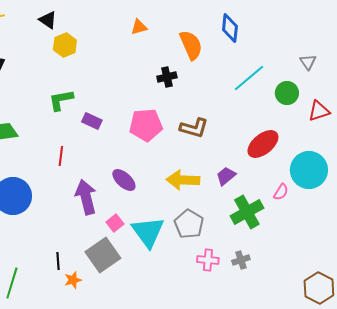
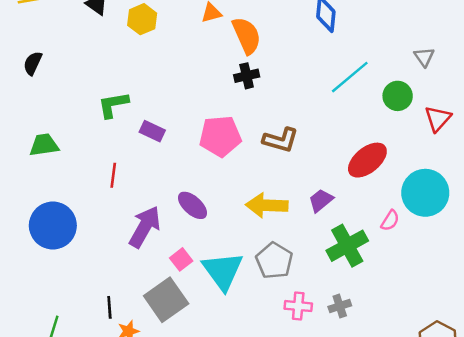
yellow hexagon: (65, 45) -> (142, 19), moved
orange semicircle: (191, 45) -> (247, 36), moved
red triangle: (319, 111) -> (438, 119), turned -30
purple arrow: (86, 197) -> (145, 227), turned 44

